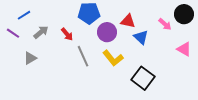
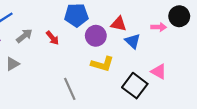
pink arrow: (165, 24) -> (159, 27), turned -40
pink triangle: (184, 49) -> (159, 72), moved
gray line: (83, 56) -> (70, 89), moved
yellow L-shape: (113, 58) -> (102, 64), turned -35

